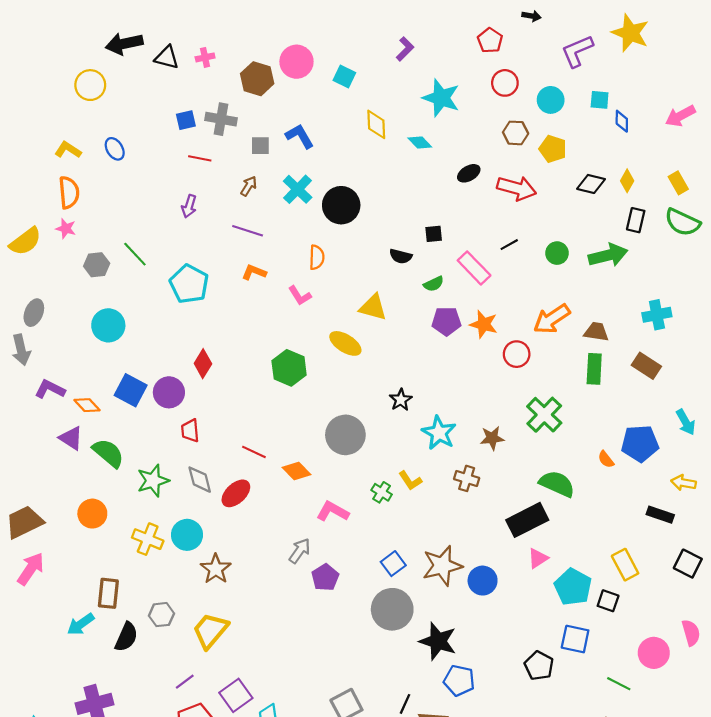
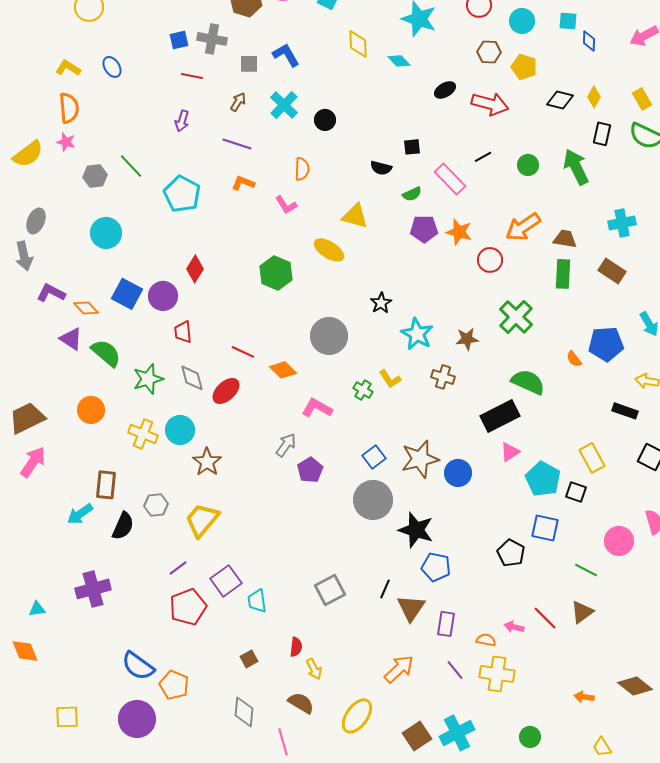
black circle: (341, 205) -> (325, 120), size x0.6
green arrow: (608, 255) -> (576, 167), turned -102

